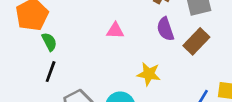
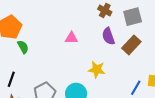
black line: (51, 72) -> (11, 79), moved

